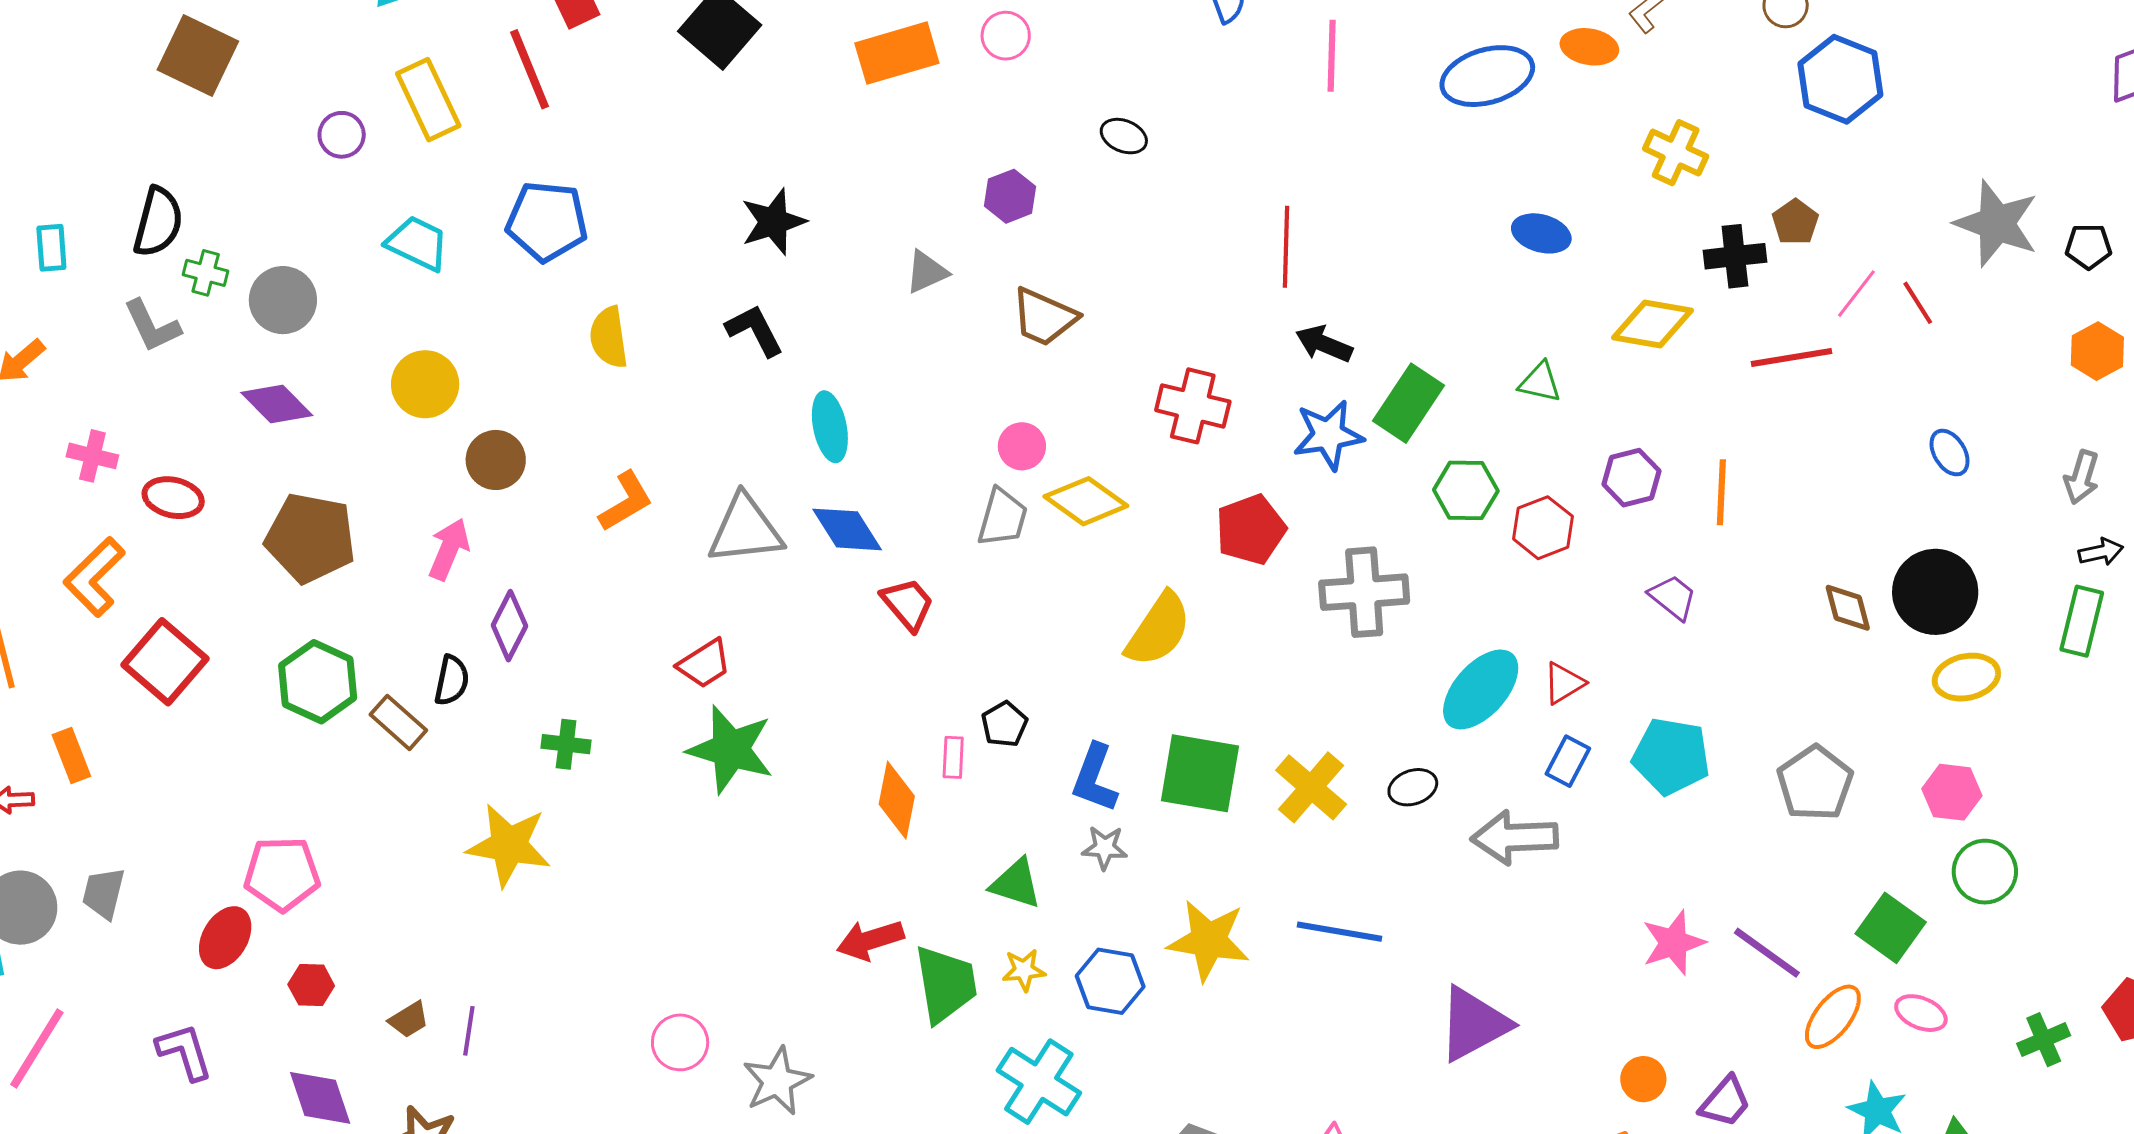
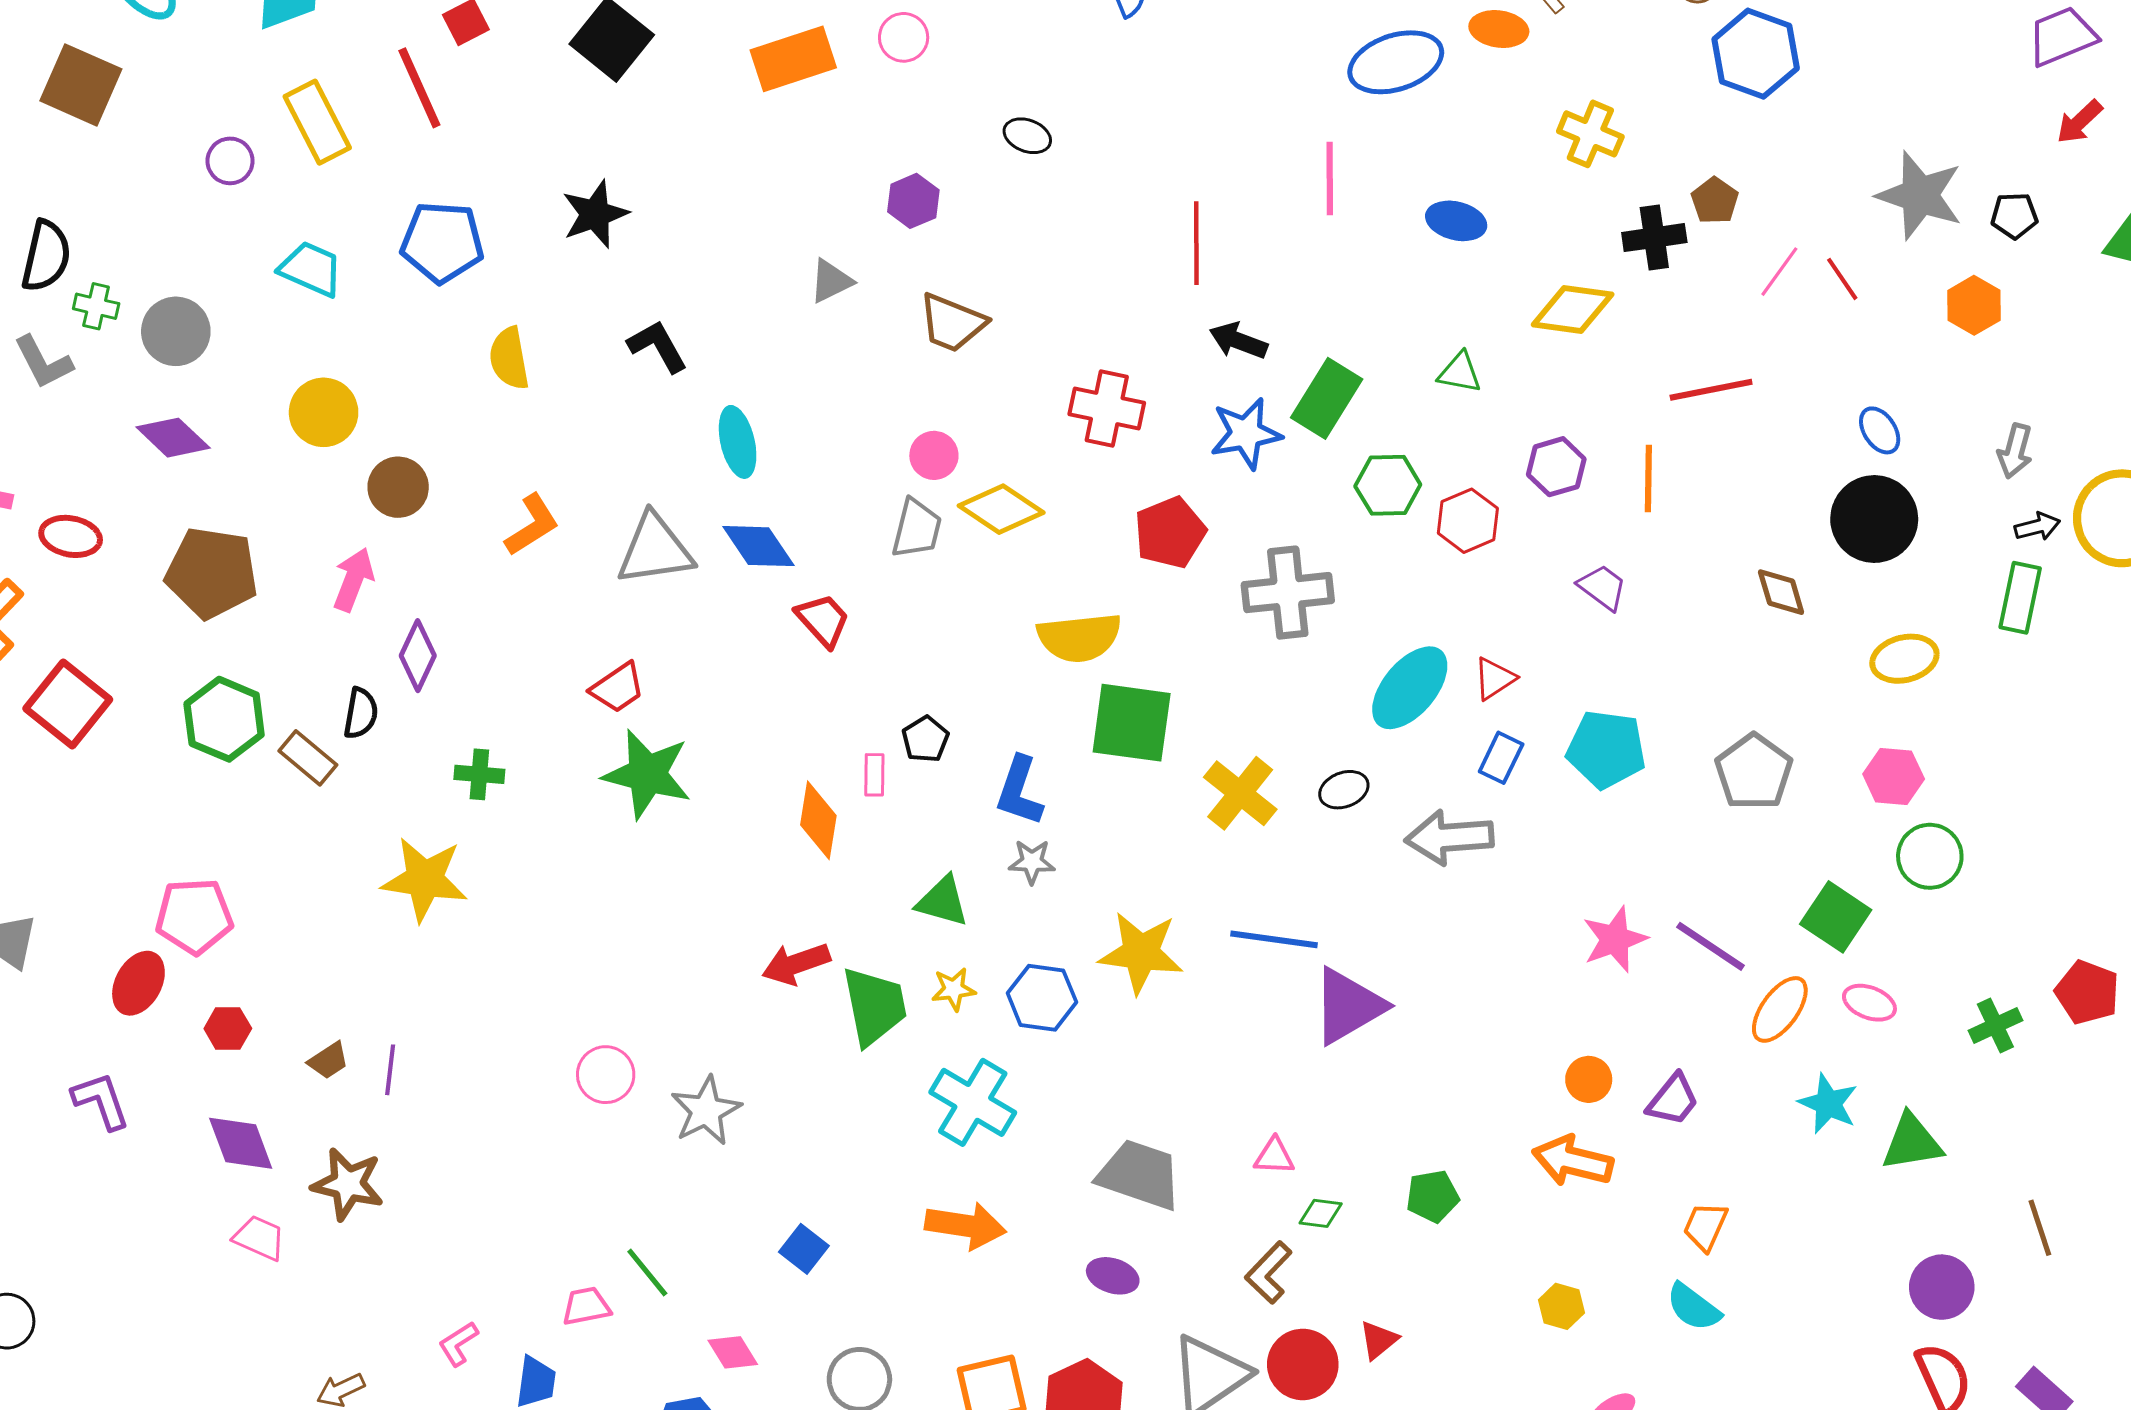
pink line: (1332, 56) -> (1330, 179), moved
black star: (773, 222) -> (595, 214), moved
orange hexagon: (2097, 351) -> (1974, 305), moved
red line: (1792, 357) -> (1711, 390), moved
black circle: (1935, 592) -> (1874, 519), moved
yellow semicircle: (1158, 629) -> (1079, 637), turned 52
green square: (1200, 773) -> (1132, 723), moved
purple triangle: (1474, 1024) -> (1348, 1006), moved

